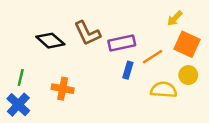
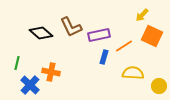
yellow circle: (188, 75) -> (159, 86), moved
blue cross: (18, 105) -> (30, 85), moved

